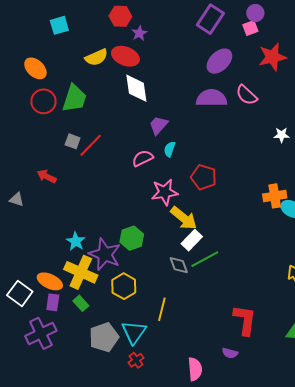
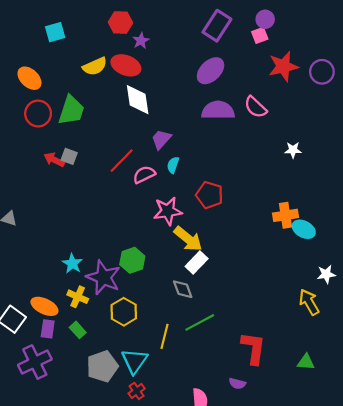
purple ellipse: (219, 61) -> (211, 71), moved
red line: (91, 145) -> (122, 161), moved
red arrow: (47, 176) -> (54, 160), moved
green line: (205, 259) -> (200, 322), moved
yellow cross: (81, 272) -> (78, 297), size x0.6

